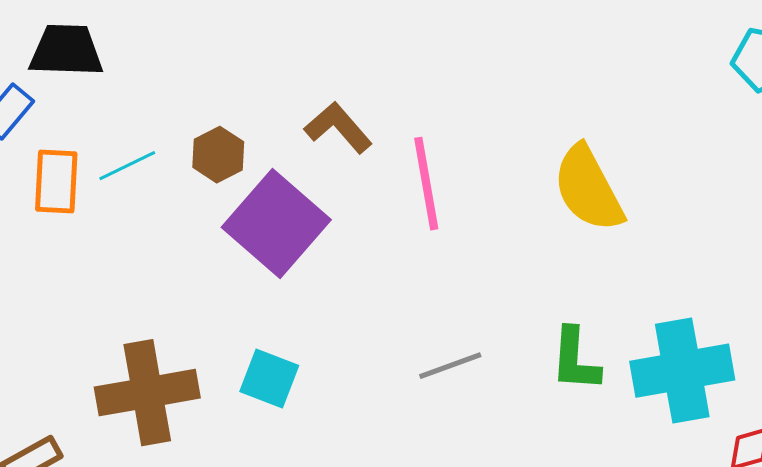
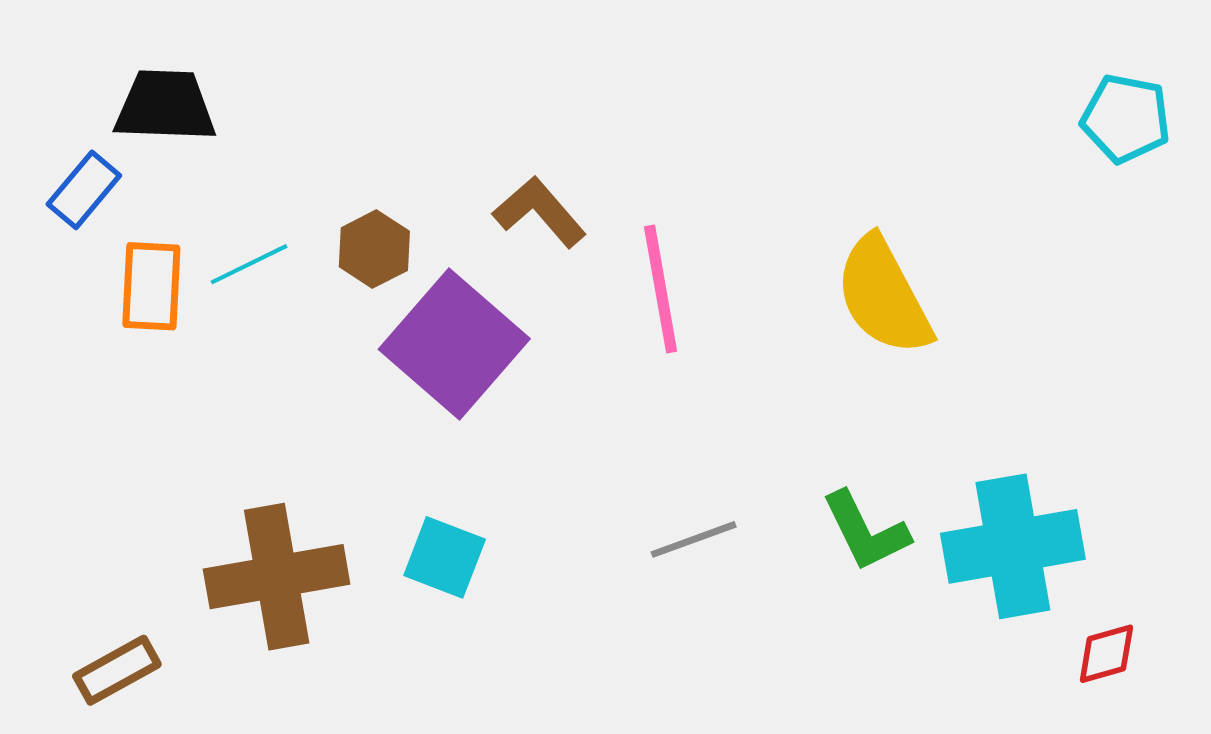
green L-shape: (575, 360) -> (866, 531), turned -30

